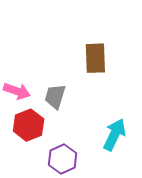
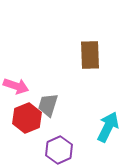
gray trapezoid: (55, 96) -> (48, 105), moved

